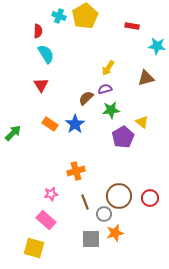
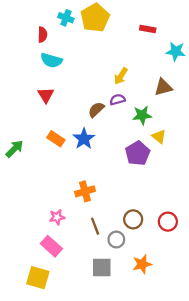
cyan semicircle: (46, 54) -> (51, 60), turned 138
green star: (111, 110) -> (142, 115), moved
brown circle: (119, 196) -> (133, 219), size x0.7
orange star: (115, 233) -> (142, 264), moved

